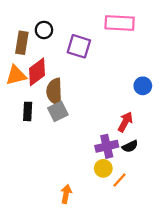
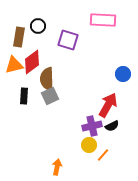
red arrow: (125, 122) -> (108, 105), size x1.4

